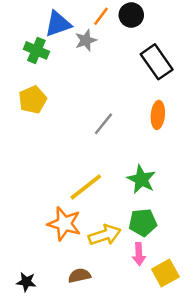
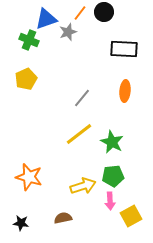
black rectangle: (157, 62) -> (124, 49), turned -52
yellow line: (86, 187) -> (79, 134), moved
orange star: (64, 224) -> (29, 177), moved

